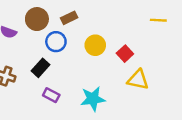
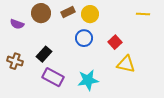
blue circle: (56, 42) -> (84, 38), moved
yellow circle: (95, 45) -> (90, 14), moved
purple rectangle: (51, 95) -> (53, 77), size x1.5

